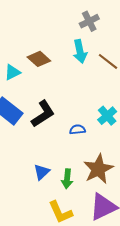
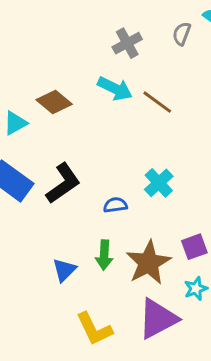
cyan arrow: (80, 51) -> (115, 89), turned -50
green arrow: (67, 179) -> (104, 255), moved

